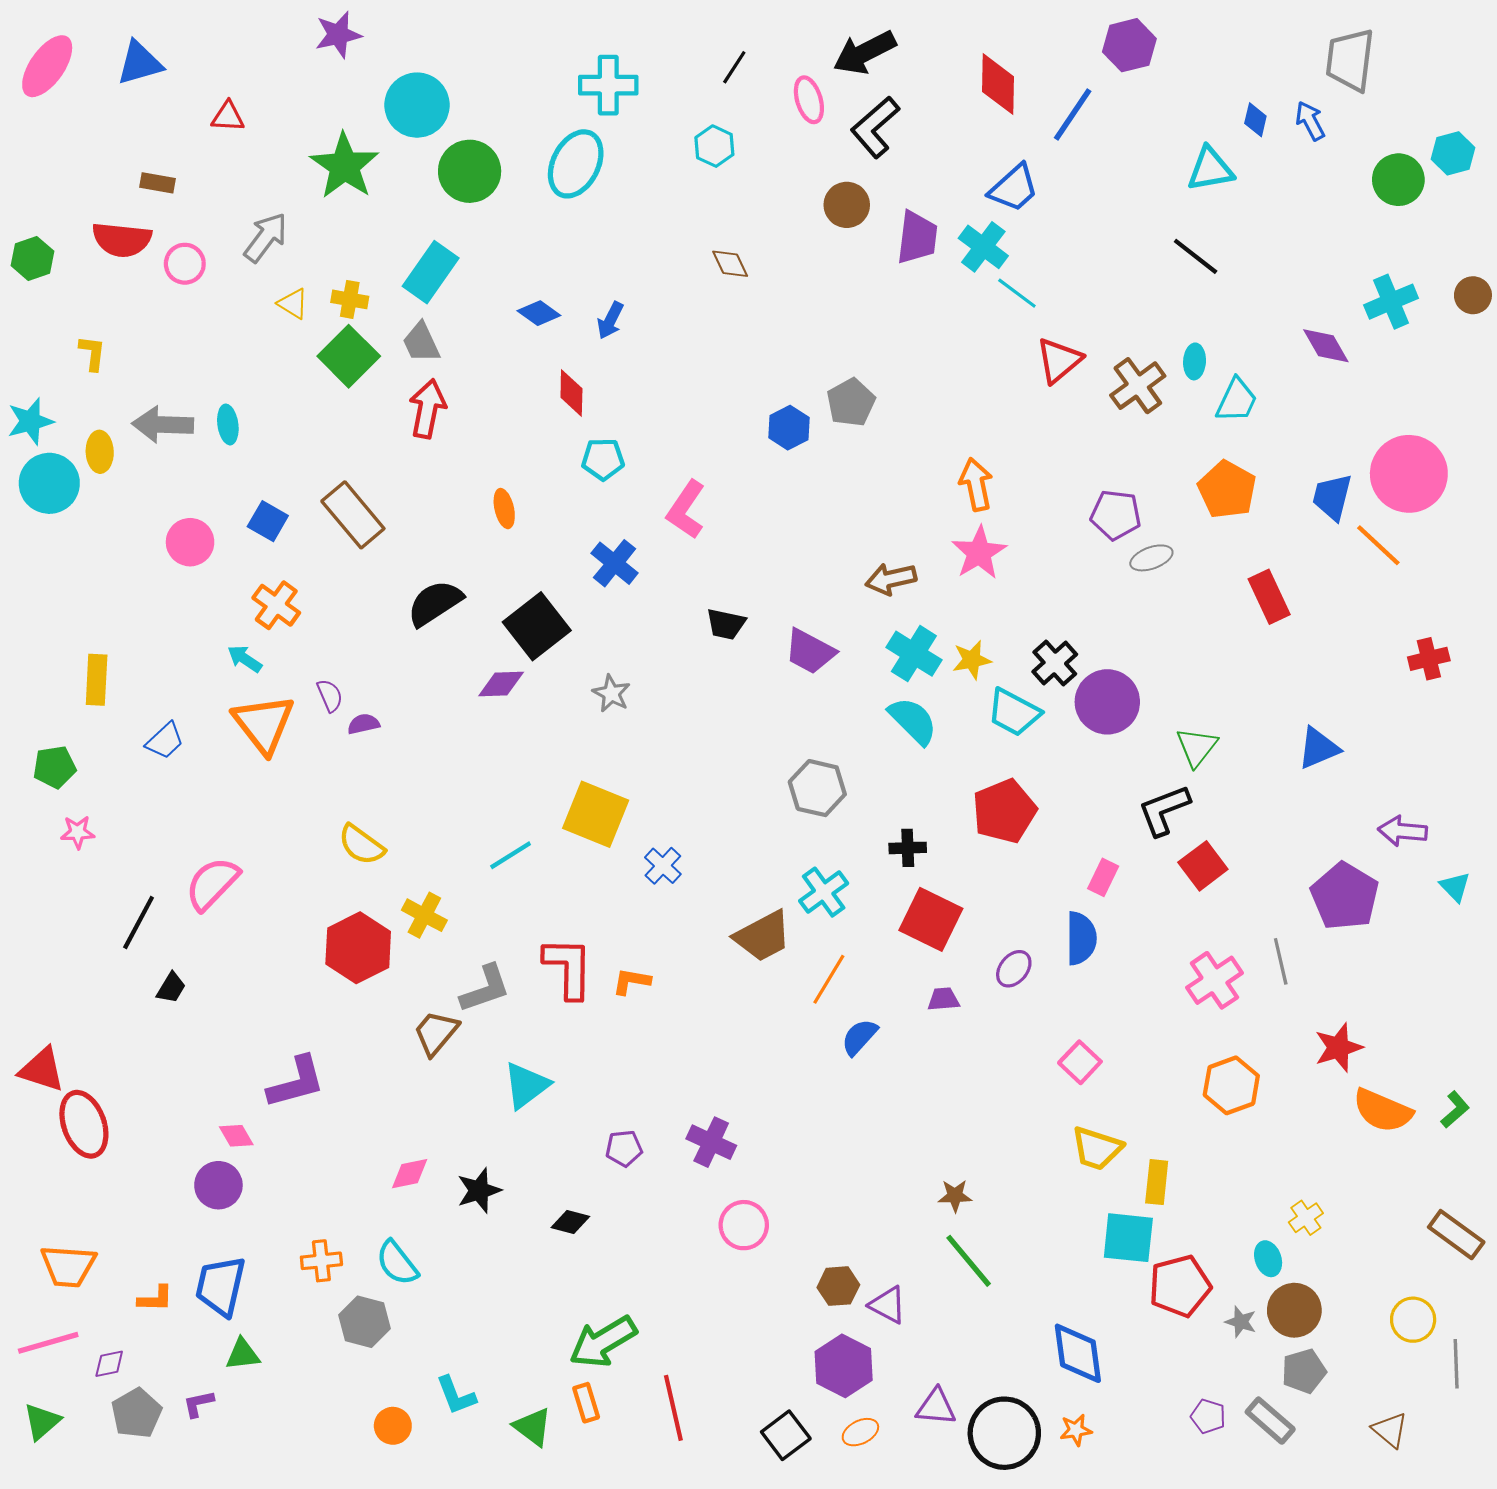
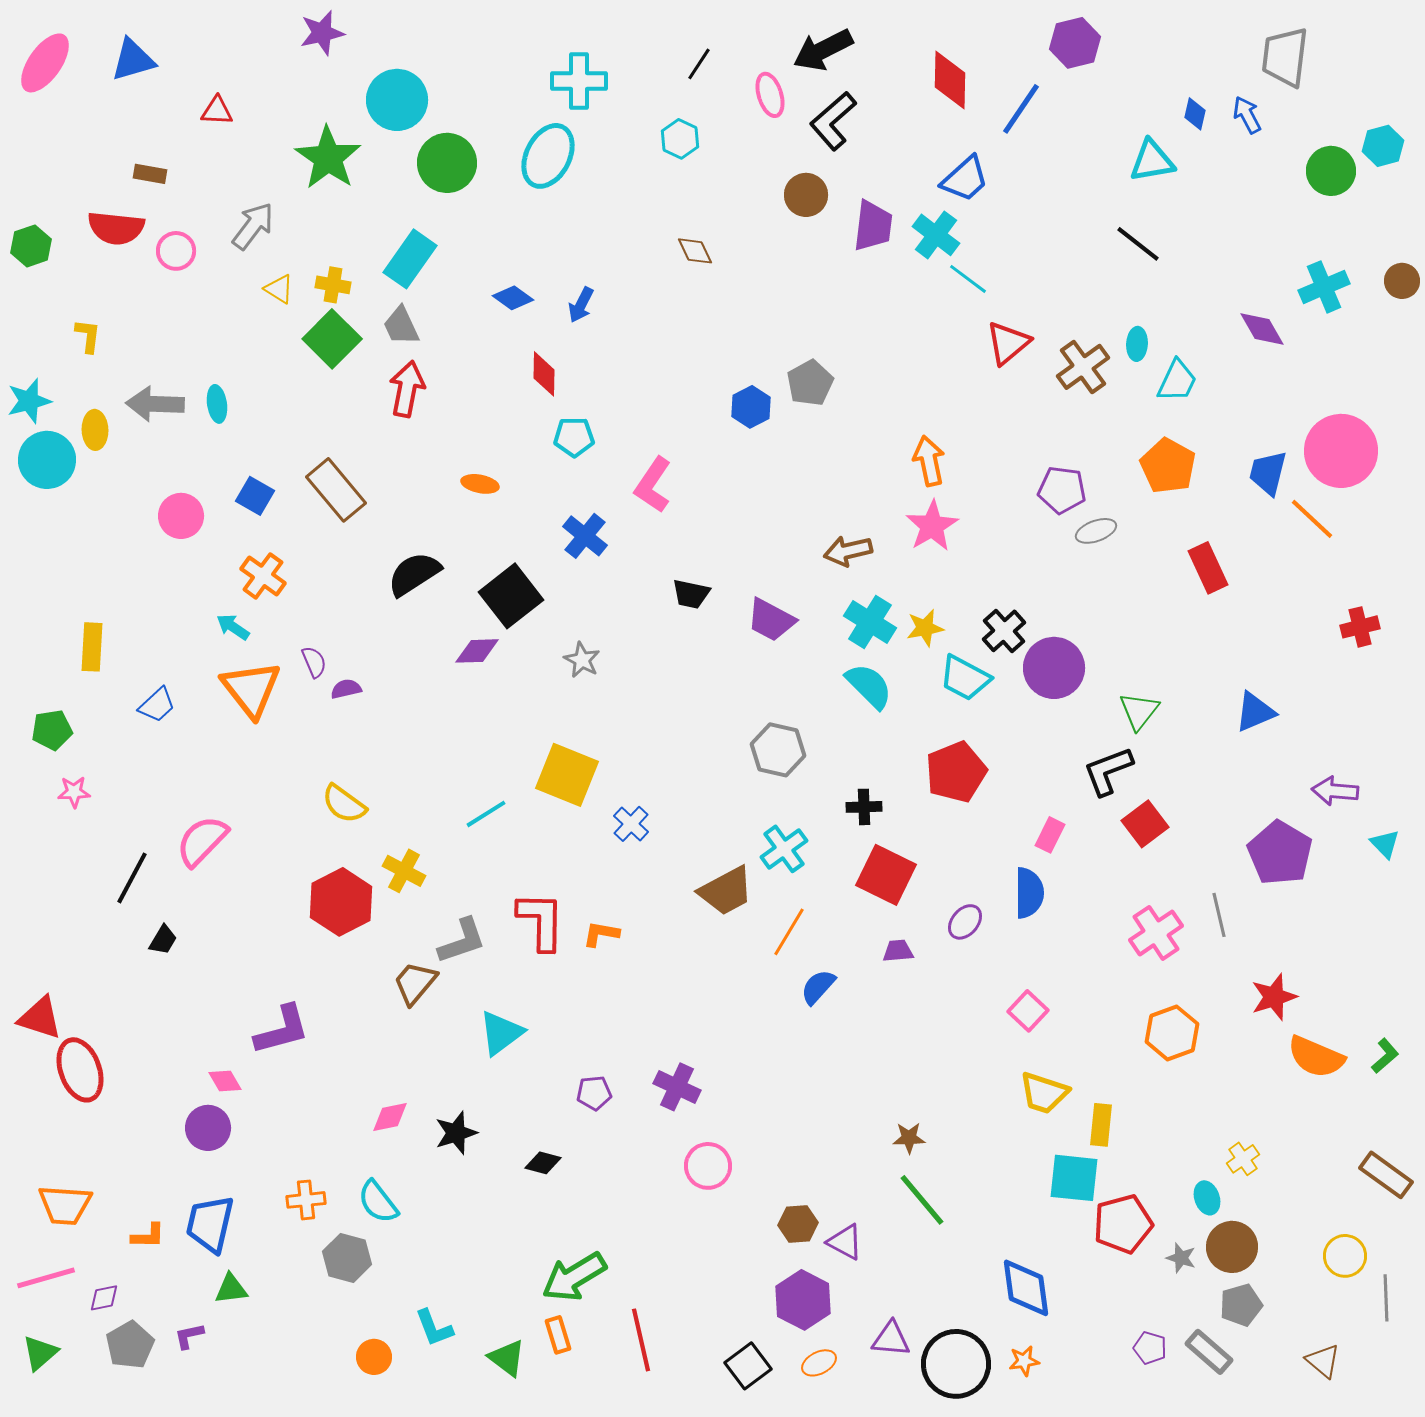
orange ellipse: (504, 509) -> (480, 484), turned -66

